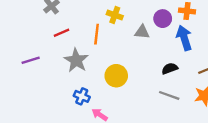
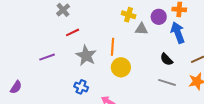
yellow cross: (115, 15) -> (129, 15), moved
orange line: (97, 34) -> (113, 47), moved
black semicircle: (170, 69) -> (166, 59), turned -112
blue cross: (82, 96) -> (81, 87), moved

